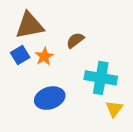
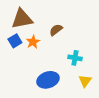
cyan cross: (101, 78) -> (75, 58), size x0.6
blue ellipse: (50, 98) -> (48, 80), moved

